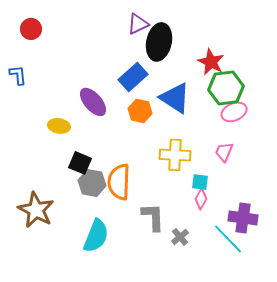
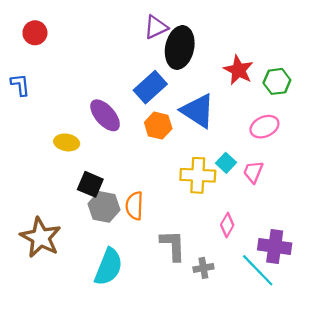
green hexagon: (226, 88) -> (277, 81), moved, size x0.7
orange semicircle: (119, 182) -> (134, 206), size x0.7
cyan square: (200, 182) -> (226, 163), moved, turned 36
gray cross: (180, 237) -> (203, 268), turned 30

